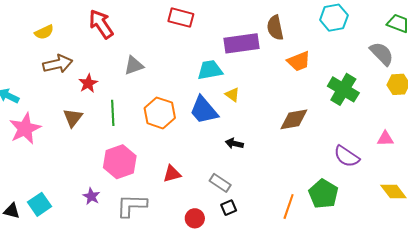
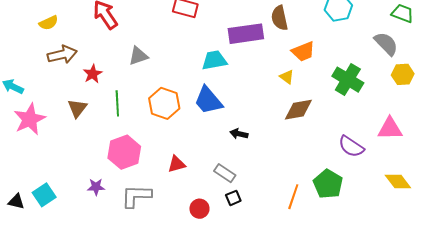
yellow triangle: (232, 95) -> (287, 77), moved
pink triangle: (385, 139) -> (390, 129), size x1.5
purple star: (91, 196) -> (96, 187), turned -30

